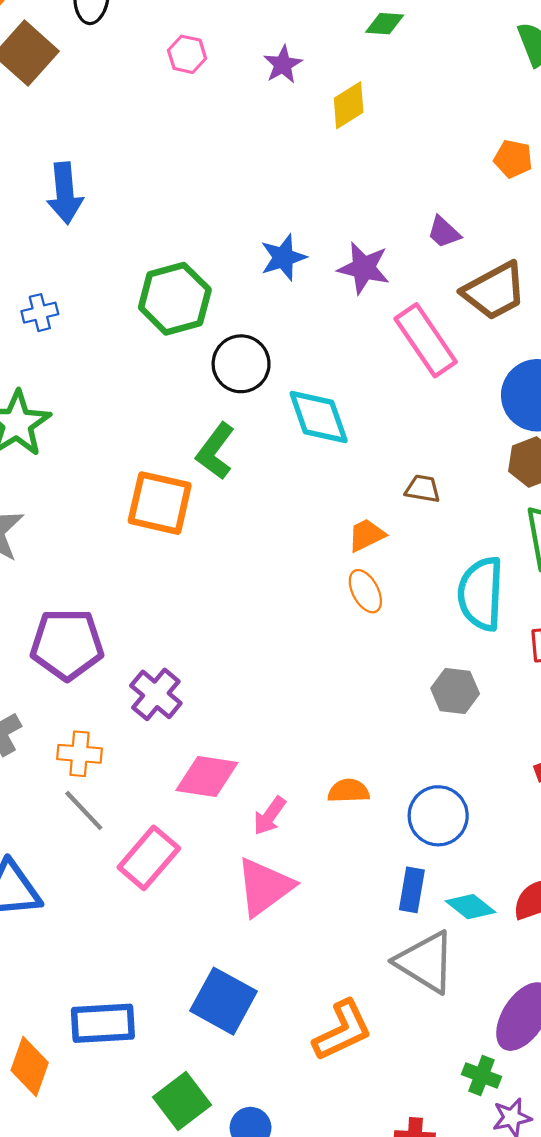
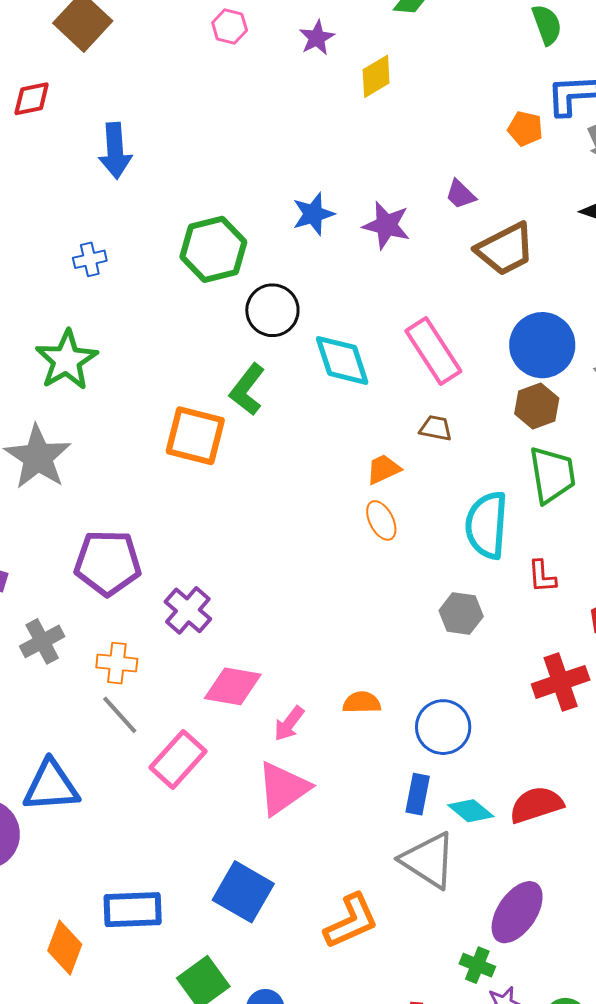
pink rectangle: (426, 340) -> (433, 351), moved

